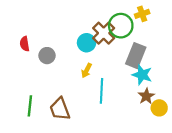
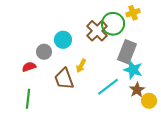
cyan circle: (87, 43) -> (63, 40), moved
red semicircle: (25, 44) -> (29, 67), moved, turned 80
cyan line: (101, 91) -> (108, 87), moved, turned 50
brown trapezoid: (60, 109) -> (64, 79), moved

